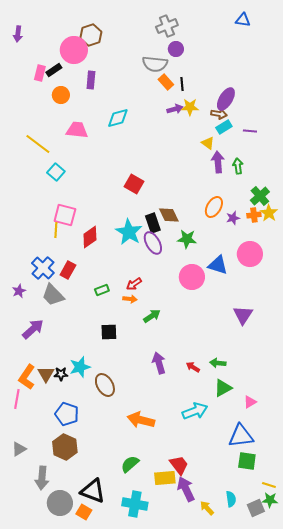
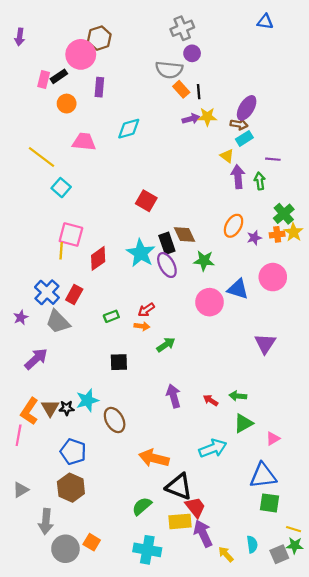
purple line: (250, 131) -> (273, 159), moved
black triangle: (93, 491) -> (179, 487), moved
orange square: (84, 512) -> (92, 542), moved

